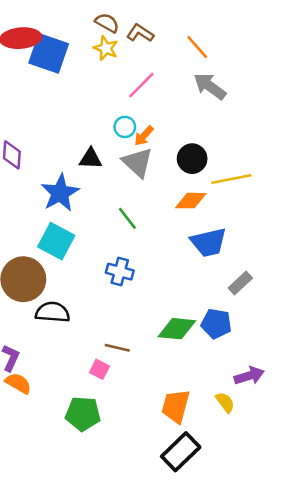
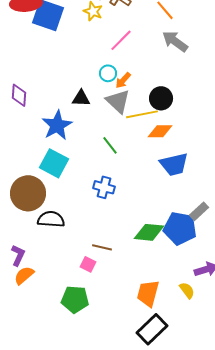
yellow line: (231, 179) -> (142, 114), moved
gray rectangle: (240, 283) -> (199, 211), moved
blue pentagon: (216, 324) -> (180, 228), size x1.4
orange semicircle: (18, 383) -> (24, 275), turned -70

